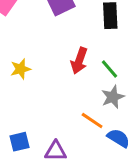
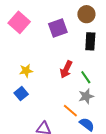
blue square: (19, 142) -> (21, 94), moved, turned -32

